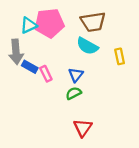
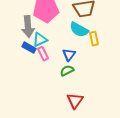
cyan triangle: (29, 25) -> (40, 40), moved
gray arrow: (16, 52) -> (28, 27), moved
yellow rectangle: (120, 56) -> (94, 39), moved

